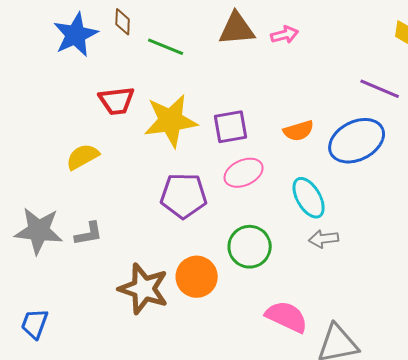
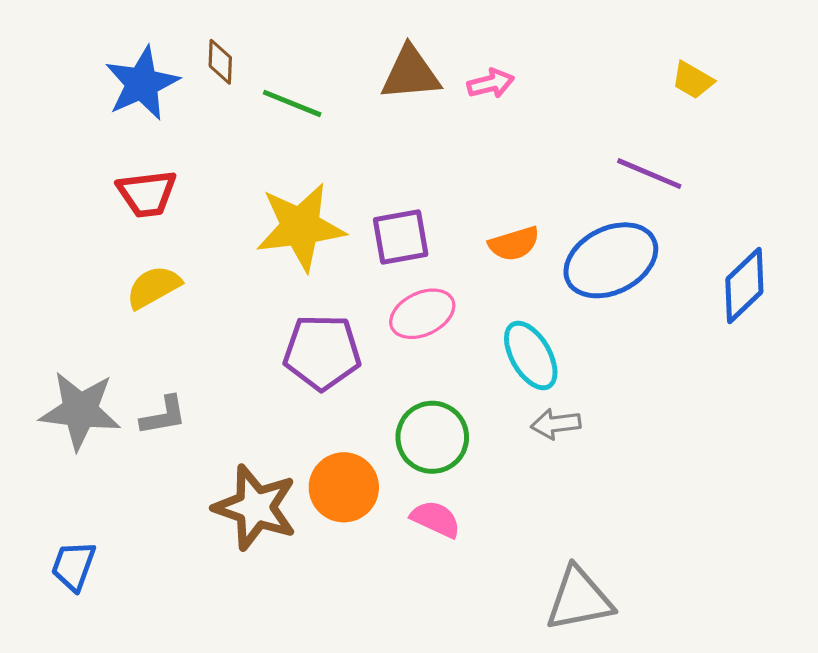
red trapezoid: (117, 101) -> (147, 194), moved
pink semicircle: (287, 317) -> (436, 519), moved, size x0.7

